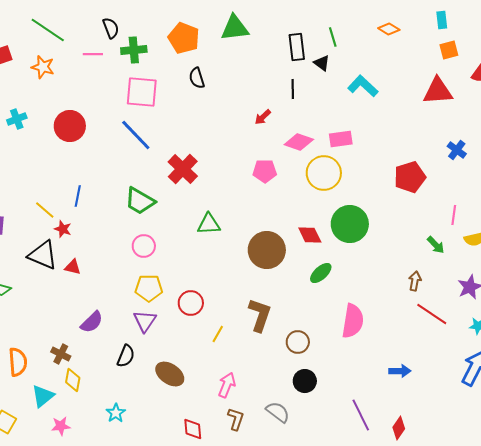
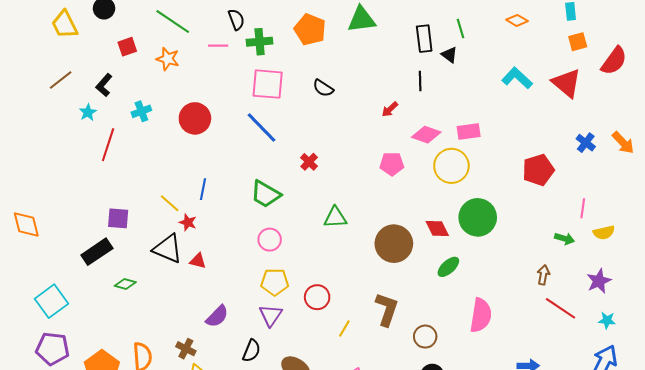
black semicircle: (197, 78) -> (323, 88), moved, turned -40
cyan L-shape: (363, 86) -> (517, 78), moved
red triangle: (438, 91) -> (567, 83), turned 44
red cross: (183, 169) -> (309, 162), size x0.6
green arrow: (436, 245) -> (565, 239), turned -30

